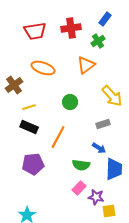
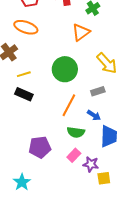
orange ellipse: (43, 68) -> (26, 27), moved
green circle: (70, 102) -> (65, 69), size x1.6
orange line: (58, 137) -> (69, 105), moved
purple pentagon: (33, 164) -> (40, 147), moved

